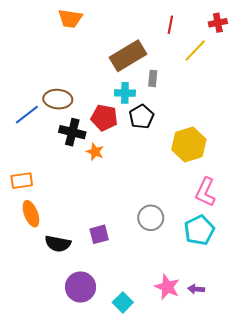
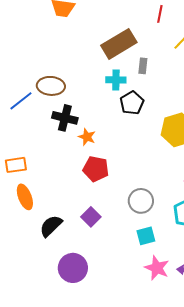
red pentagon: (104, 118) -> (96, 169), moved
purple square: (99, 234) -> (91, 217), turned -30
black semicircle: (58, 244) -> (51, 226), turned 125
cyan square: (123, 302) -> (146, 236), moved, turned 30

